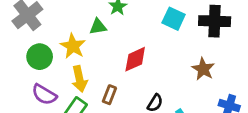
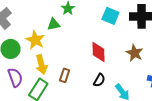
red diamond: (135, 59) -> (99, 52), moved, turned -65
purple semicircle: (44, 95) -> (15, 77), turned -138

